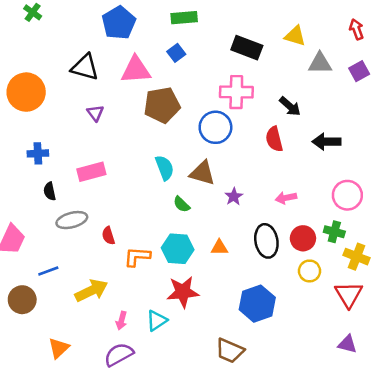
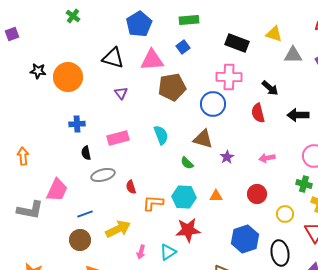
cyan semicircle: (165, 168) -> (161, 135), moved
red circle: (303, 238) -> (257, 194), moved
black ellipse: (266, 241) -> (280, 253), moved
brown circle: (22, 300) -> (80, 240), moved

